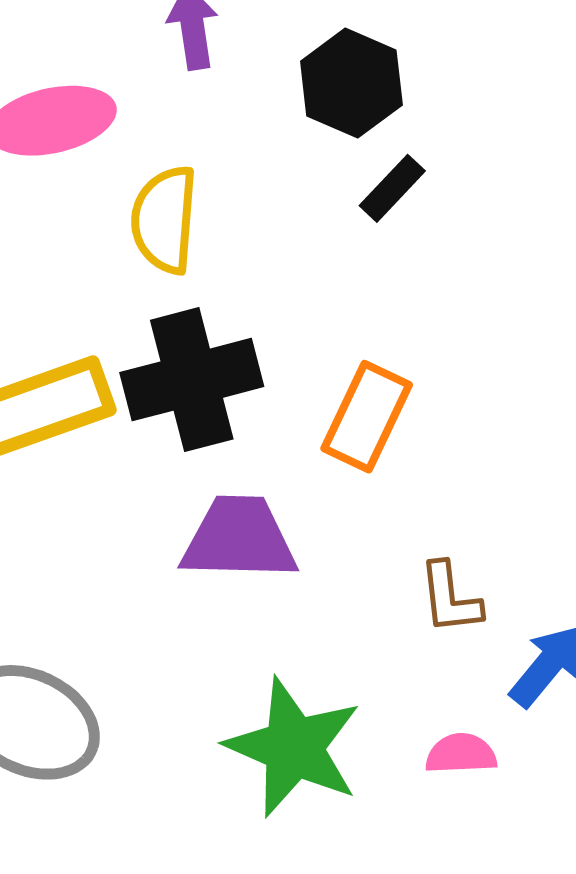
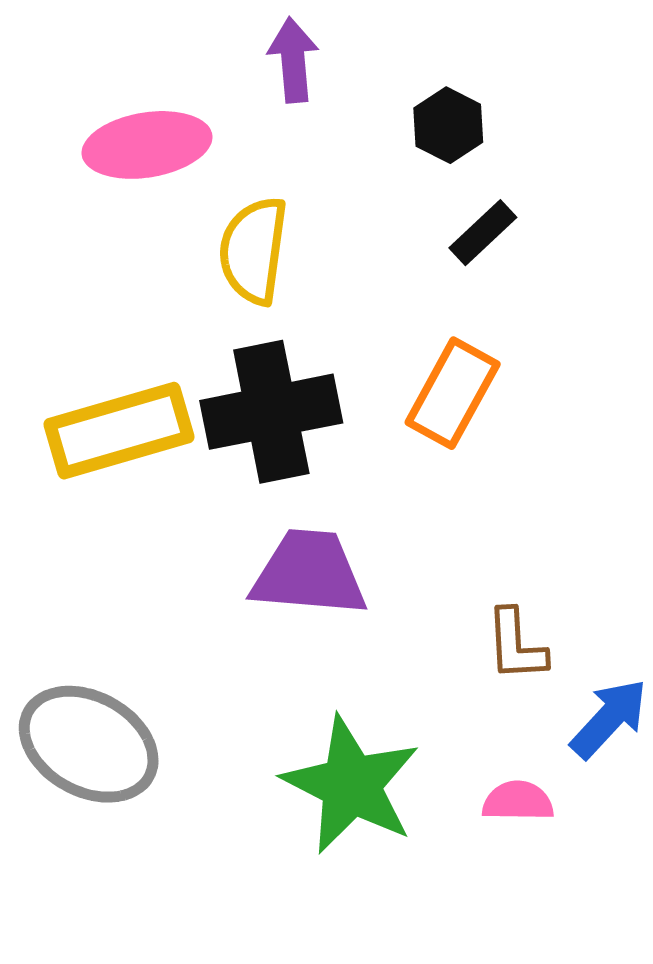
black hexagon: (351, 83) -> (448, 125), size x0.7
orange rectangle: (367, 417) -> (453, 393), moved

